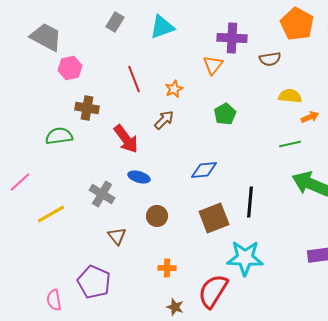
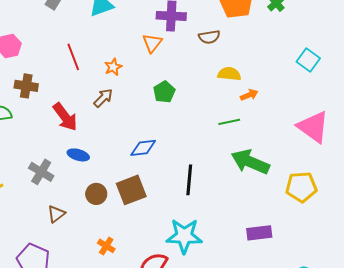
brown square: (214, 218) -> (131, 190), moved
brown triangle: (117, 236) -> (56, 214), turned 30
orange cross: (167, 268) -> (106, 246), turned 30

